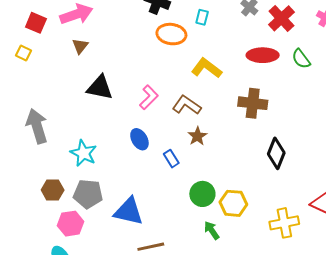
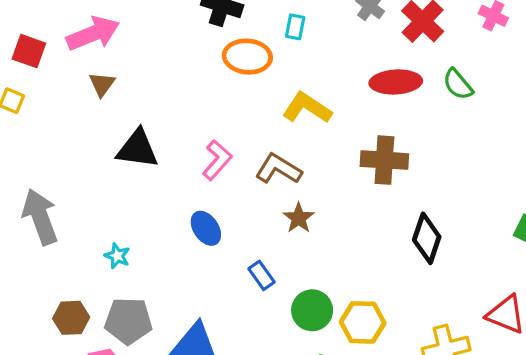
cyan star: (83, 153) -> (117, 256), size x0.6
blue rectangle: (171, 159) -> (262, 275), moved

